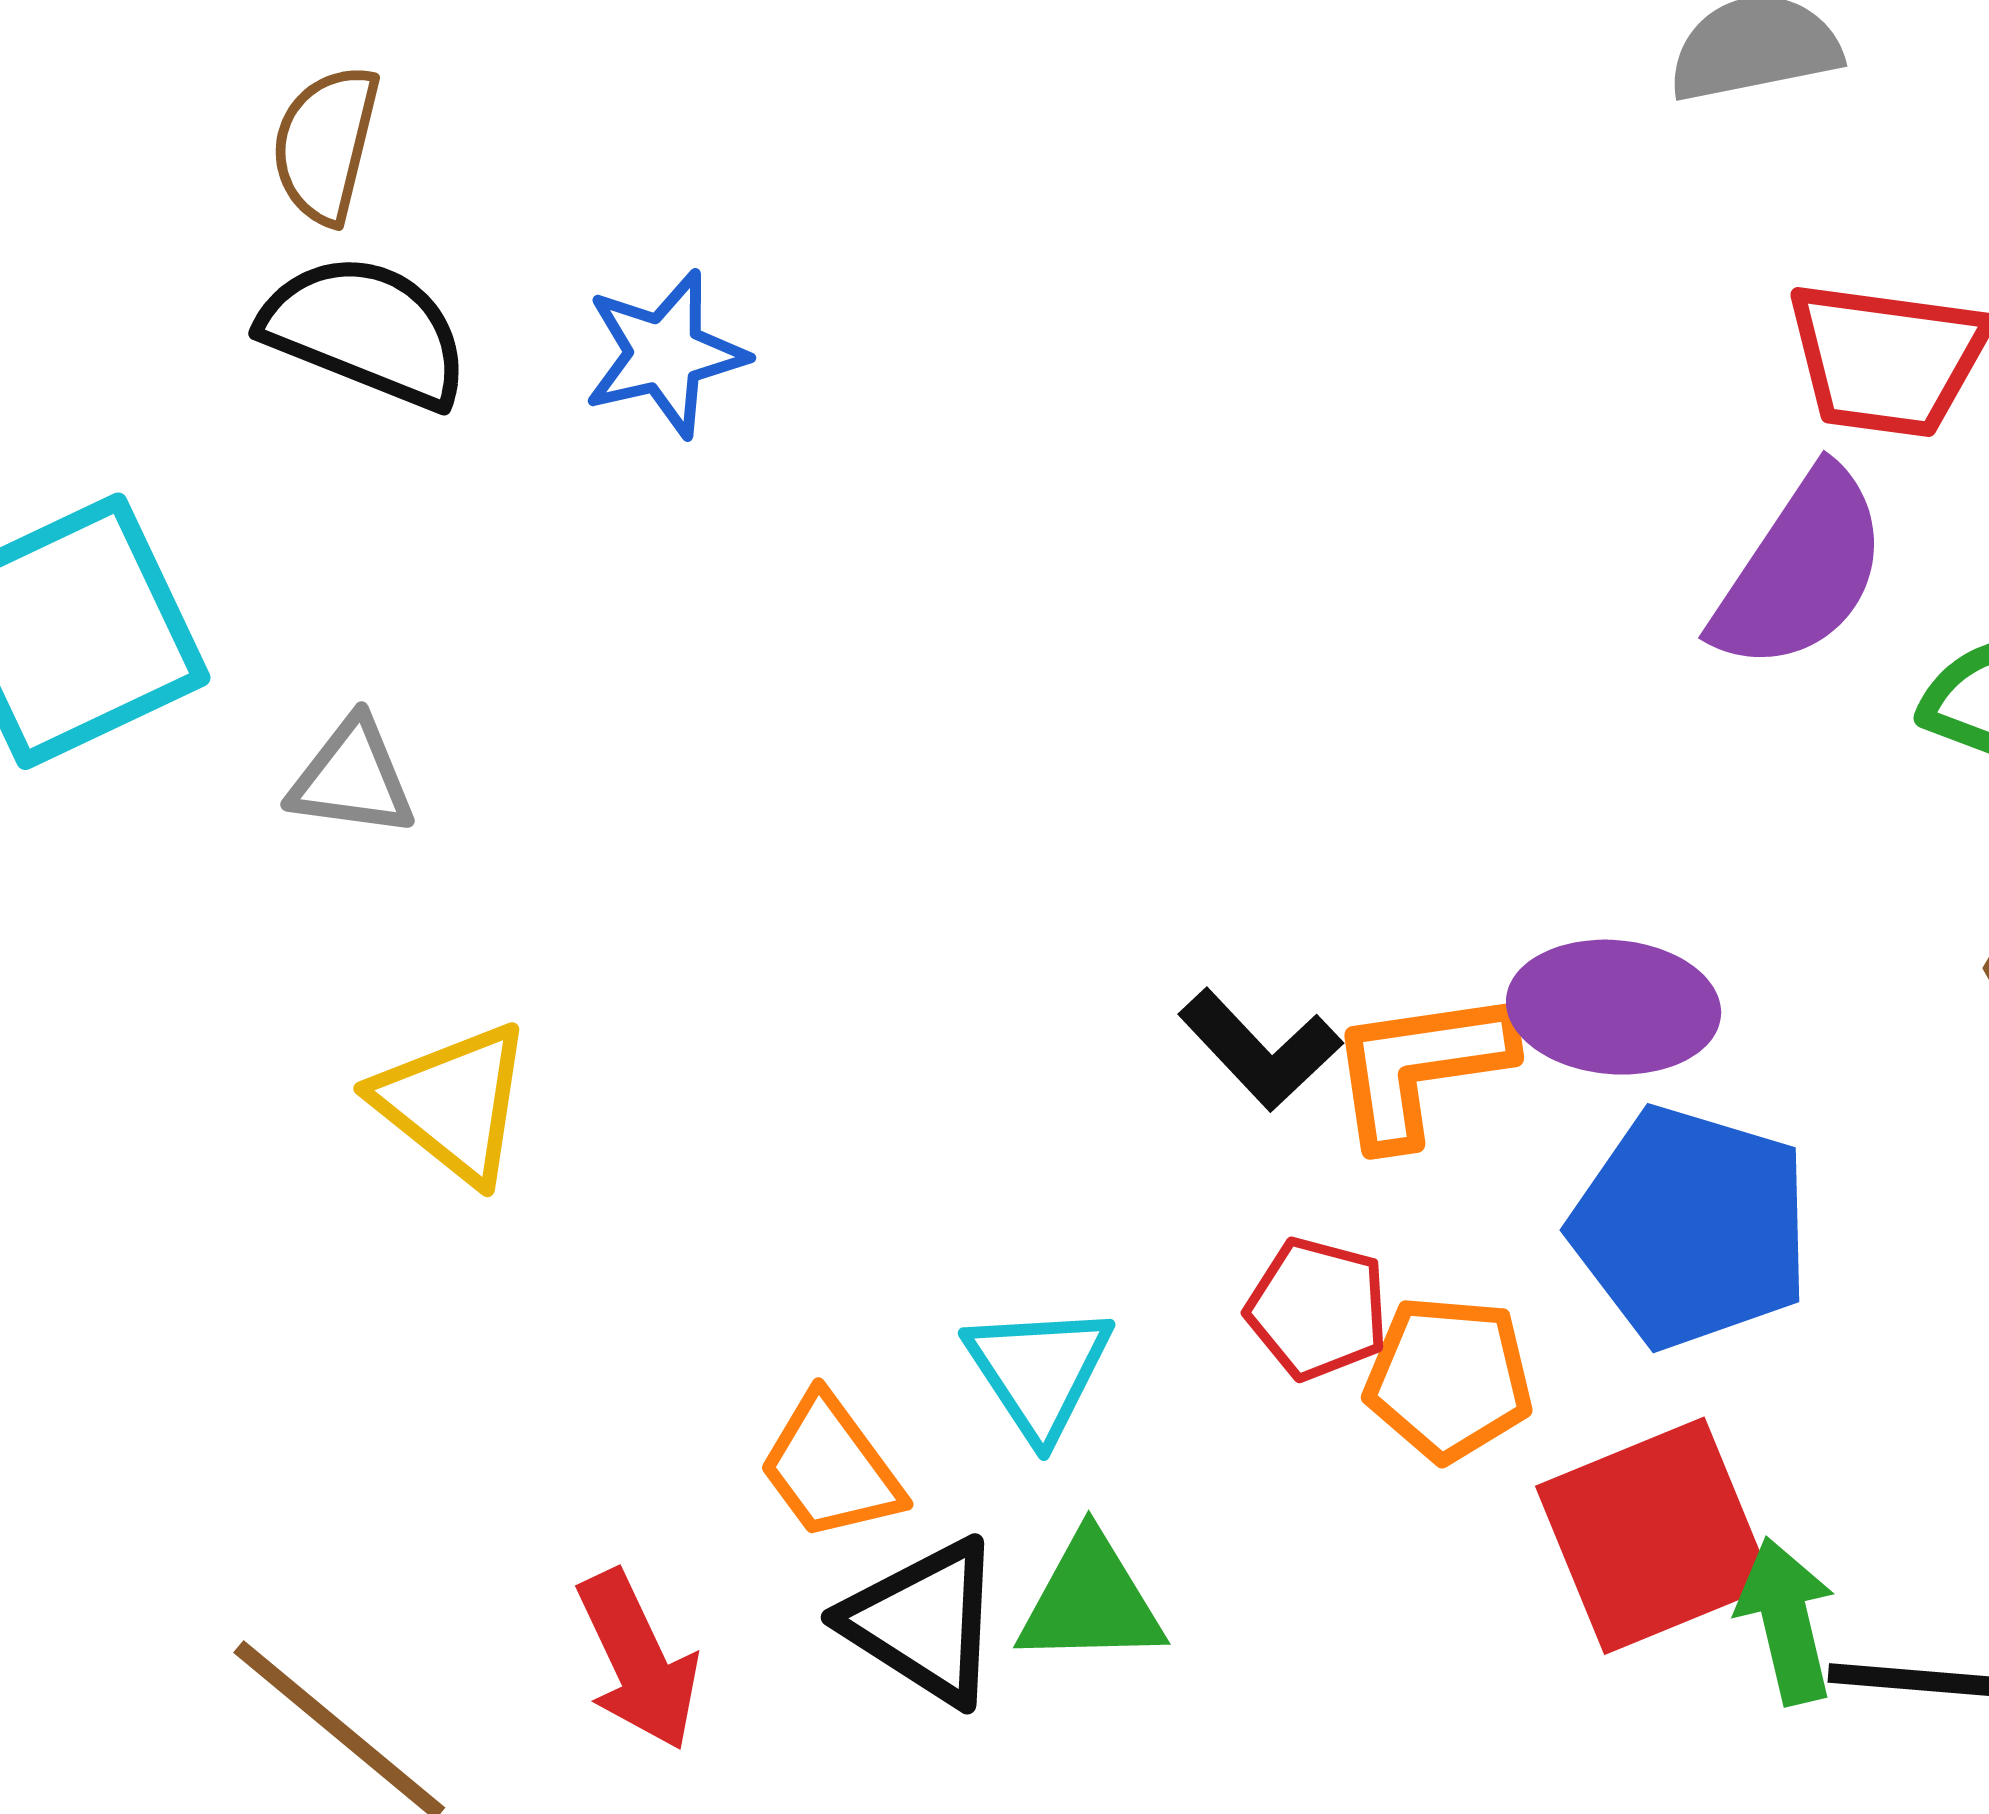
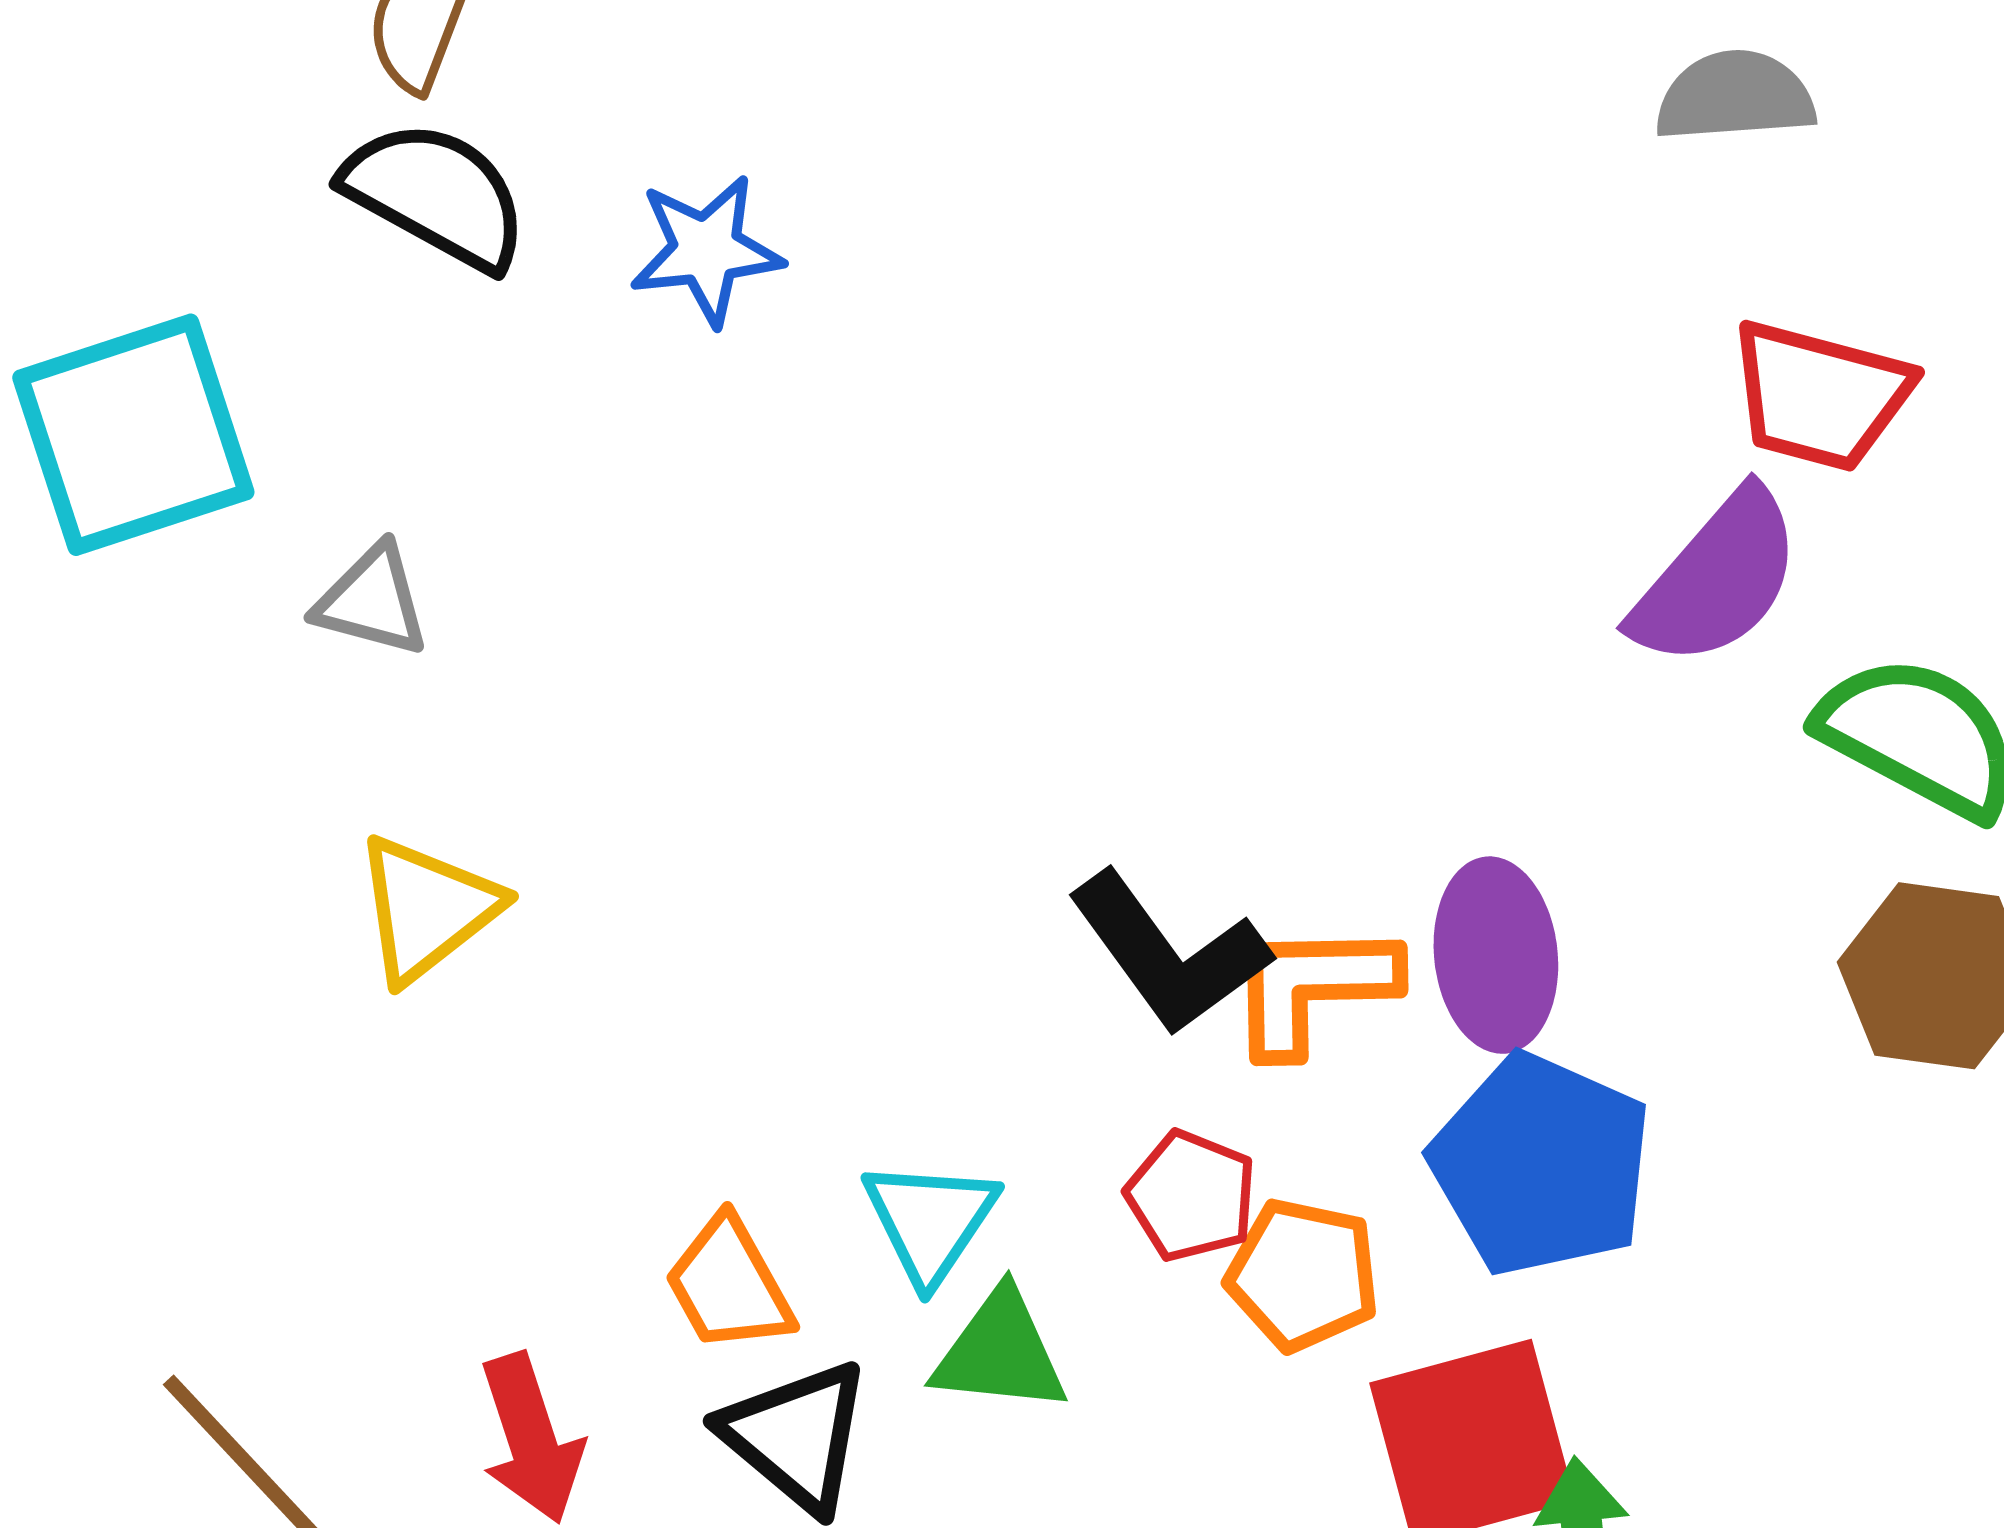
purple ellipse: (1614, 1007) -> (1496, 955), turned 72
black L-shape: (1260, 1050) -> (1169, 953), size x1.4
yellow triangle: (453, 1103) -> (427, 909), turned 36
green triangle: (1091, 1601) -> (1000, 1352), moved

